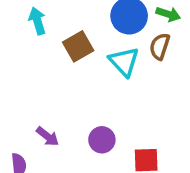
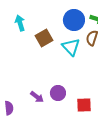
purple arrow: (48, 136) -> (37, 97), moved

